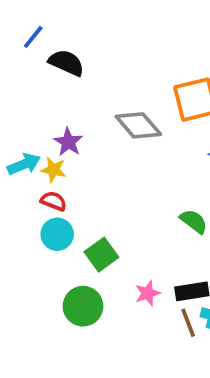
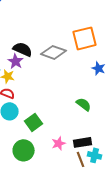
black semicircle: (66, 63) -> (23, 49), moved
gray diamond: (138, 125) -> (54, 52), turned -30

